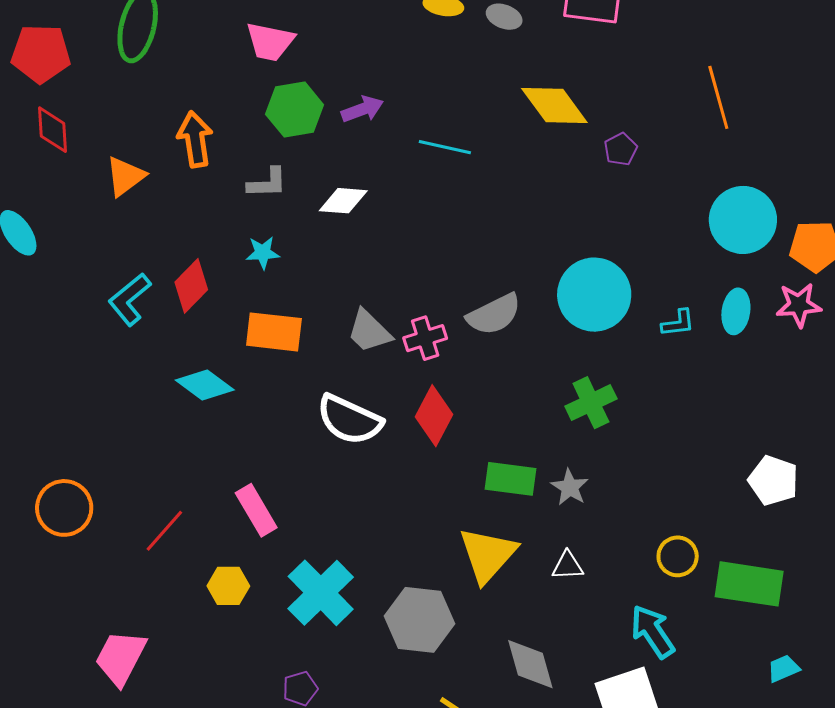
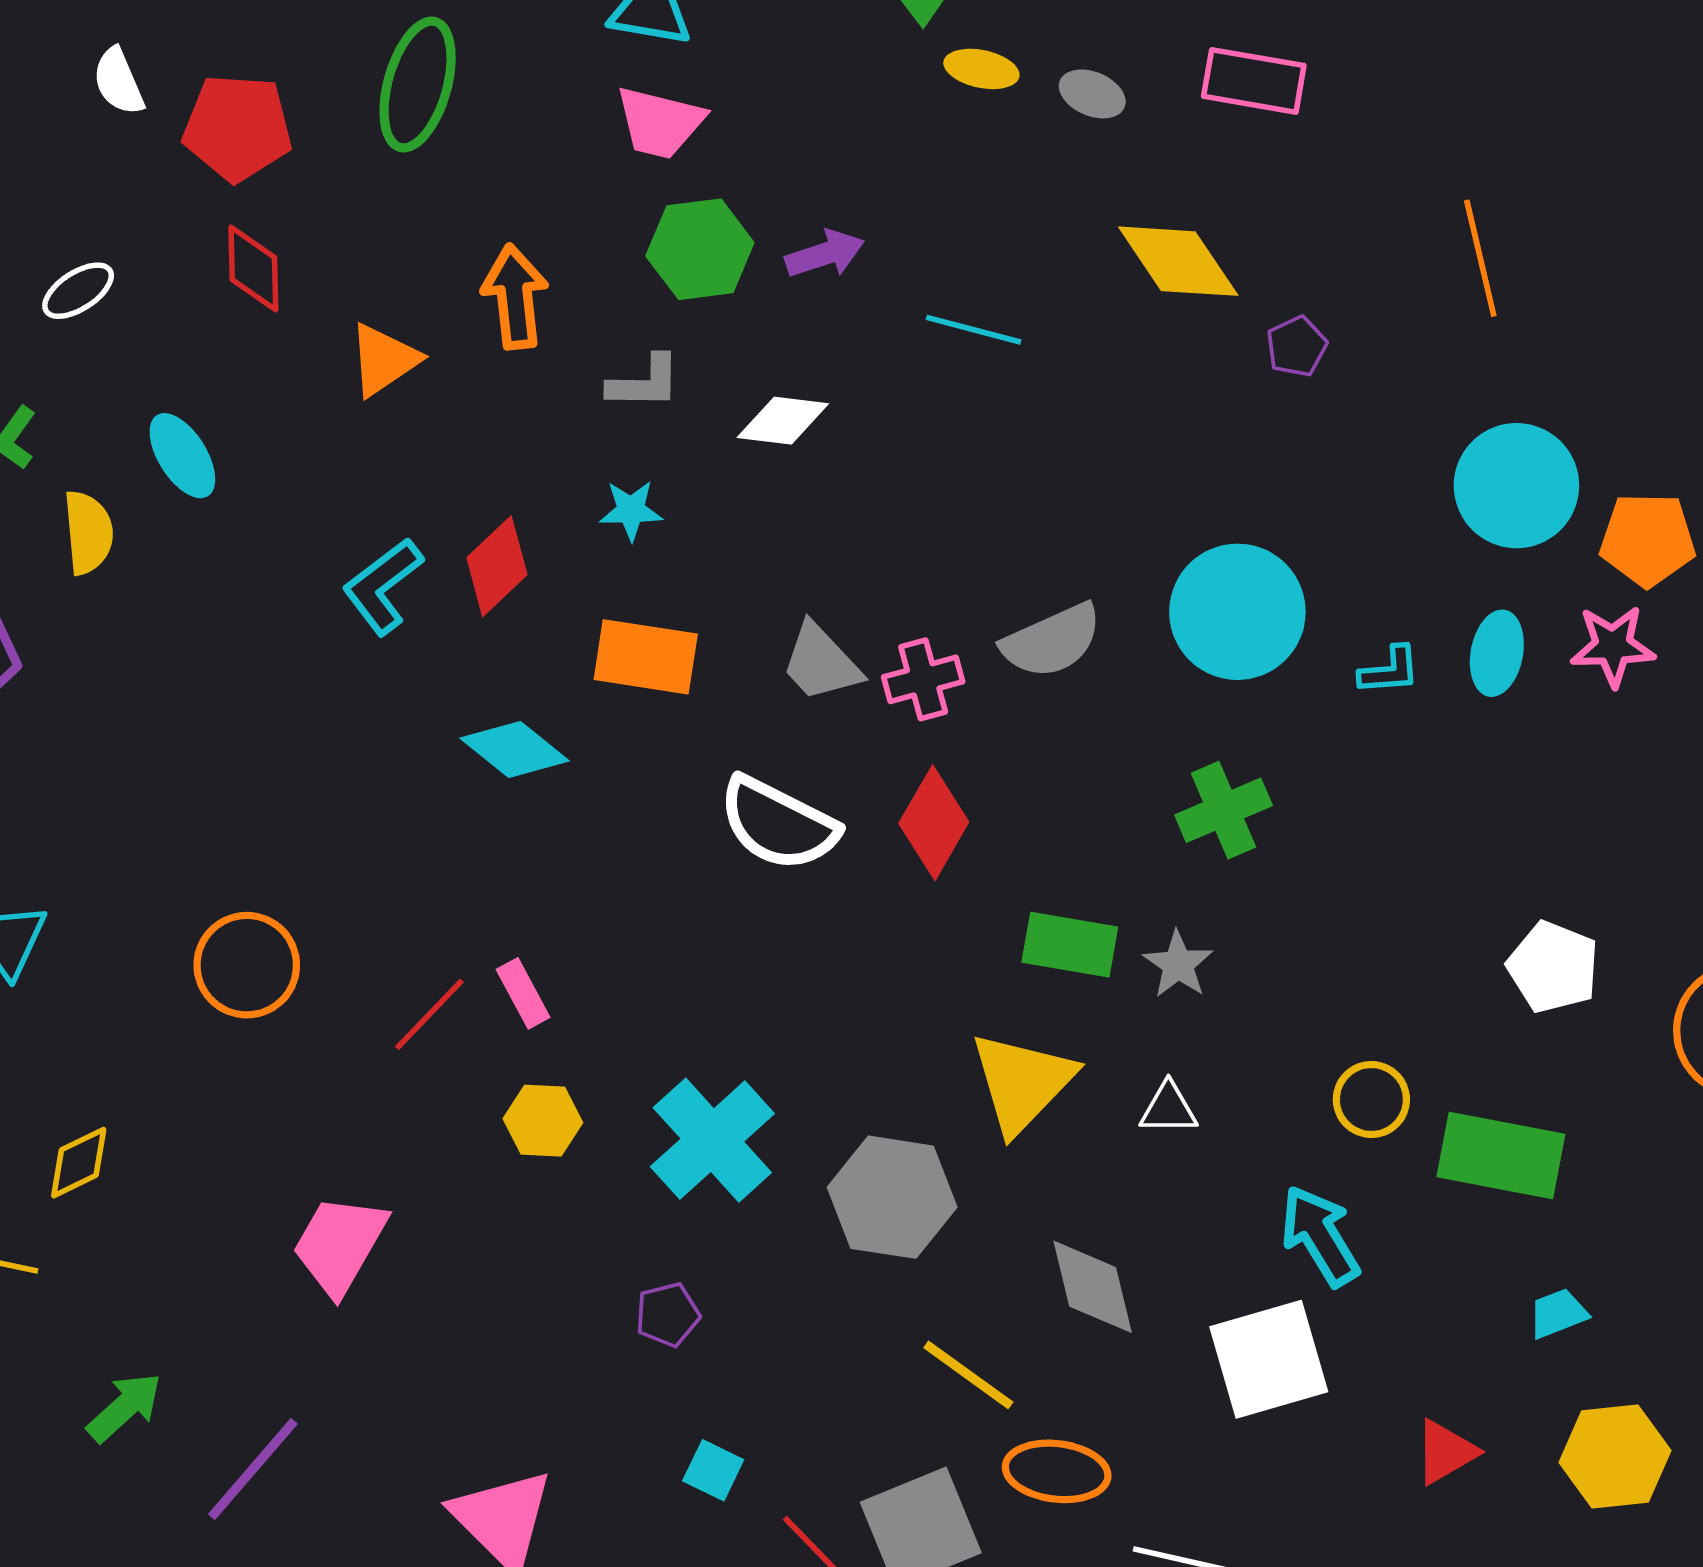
pink rectangle: (256, 510) -> (523, 993), moved, size x0.7

